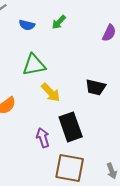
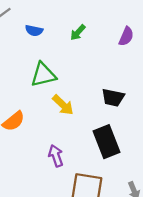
green arrow: (59, 22) -> (78, 32), moved
black rectangle: (71, 127) -> (107, 142), moved

